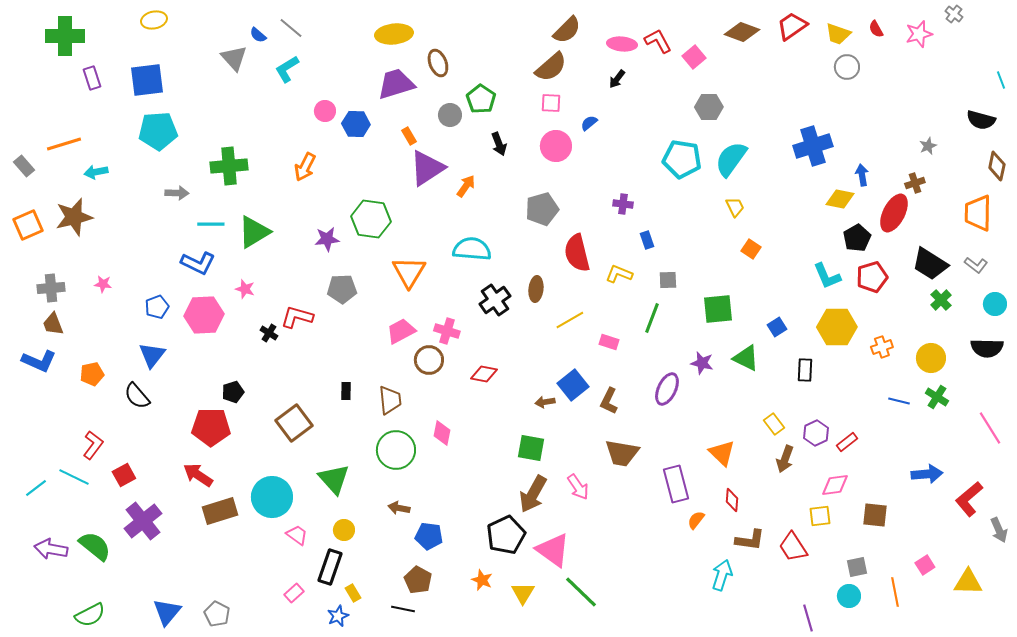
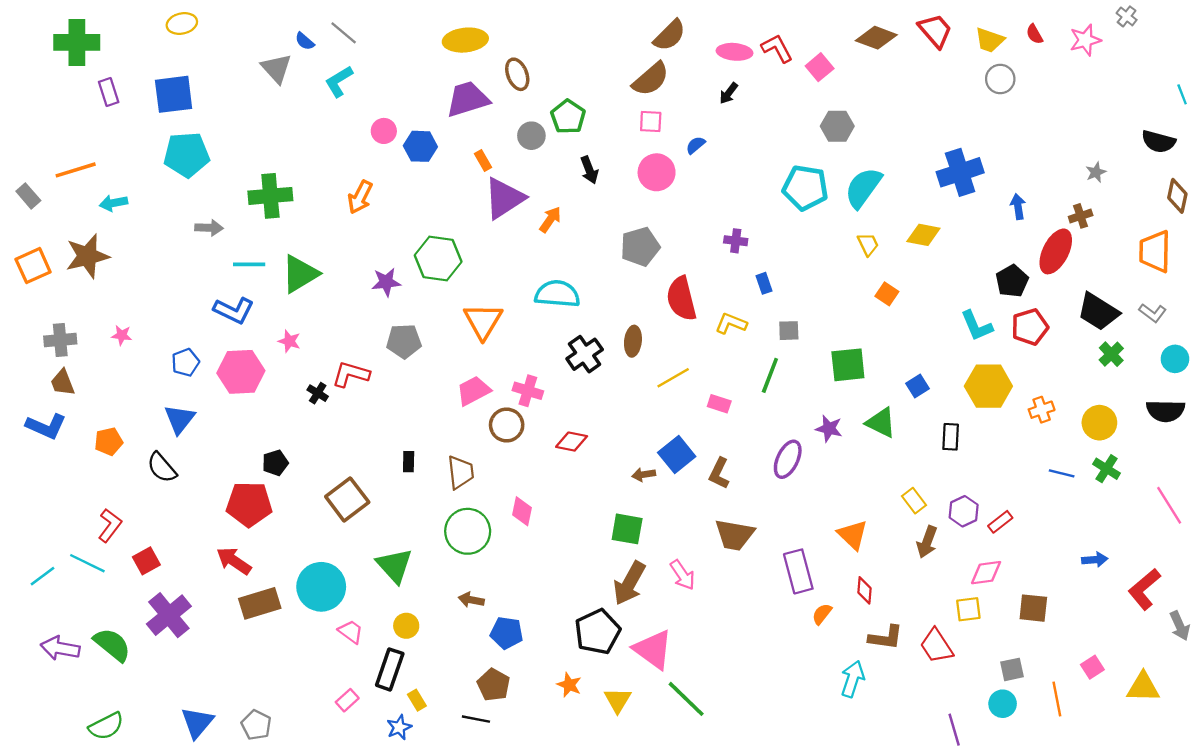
red trapezoid: (792, 26) -> (935, 31), turned 84
yellow diamond: (840, 199) -> (923, 235), moved
blue arrow: (927, 474) -> (1095, 560), size x0.7

